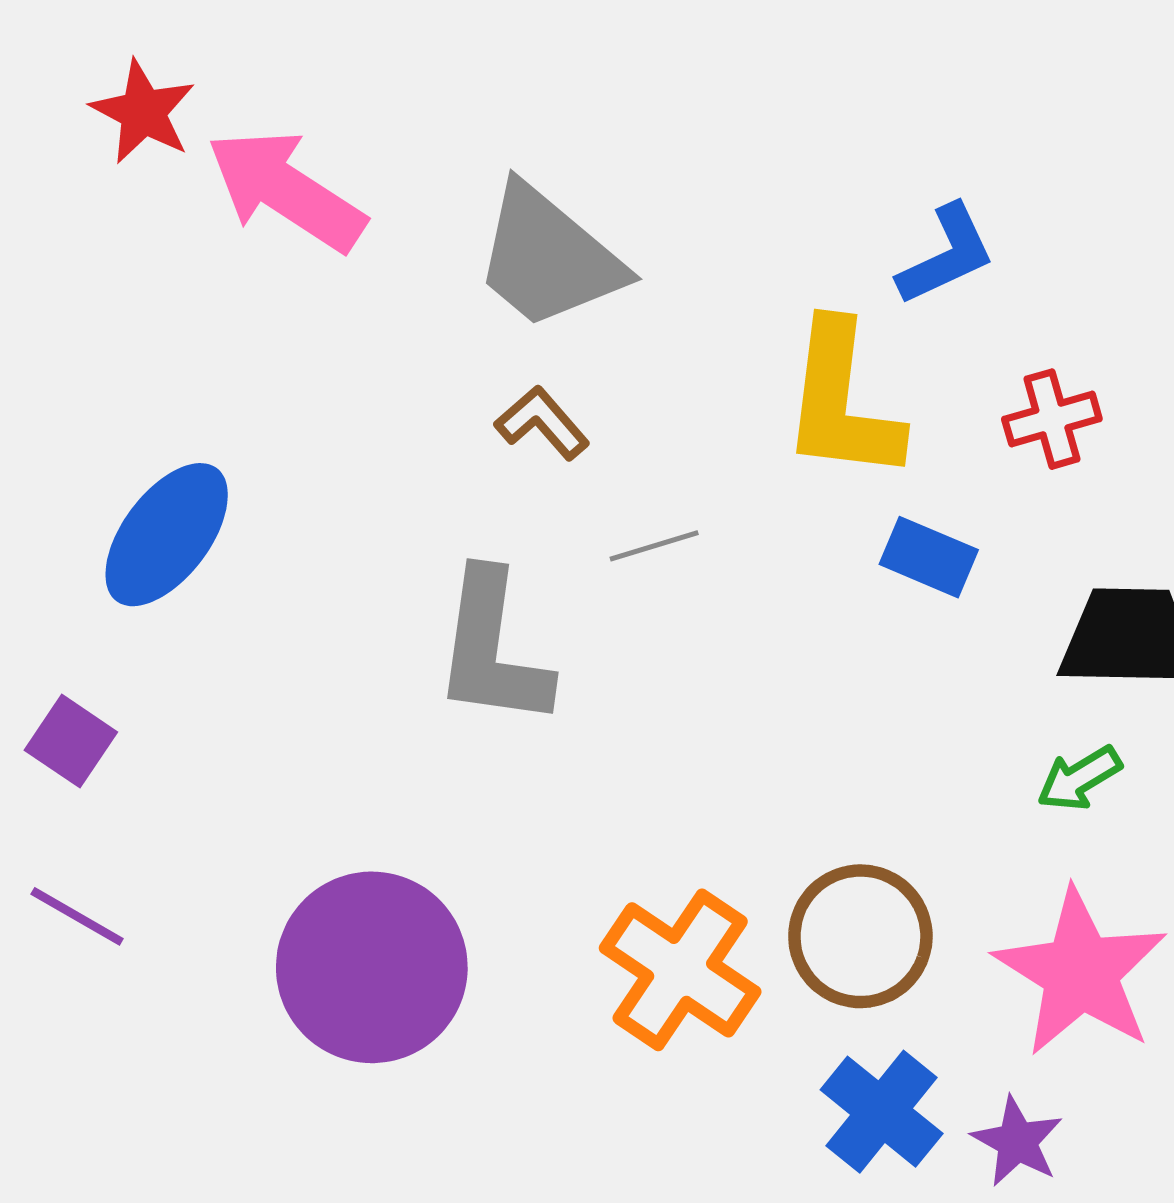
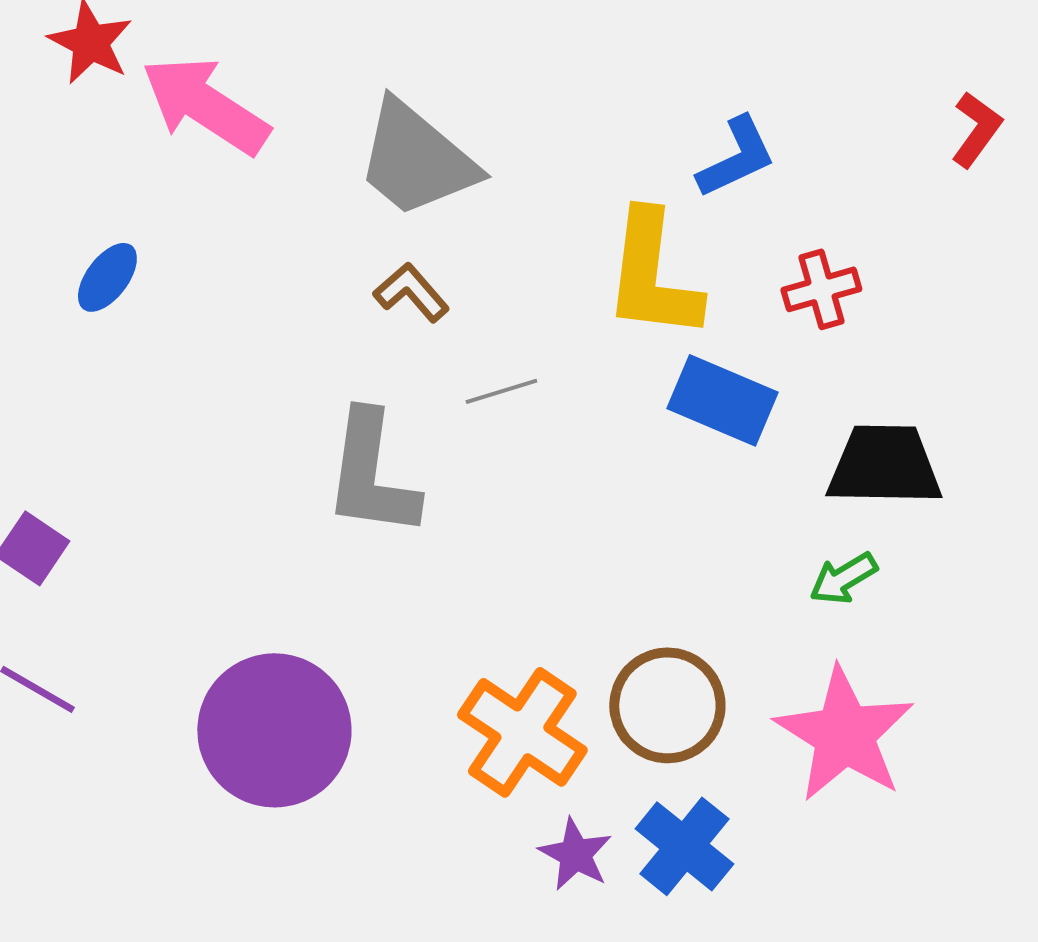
blue ellipse: (167, 535) -> (107, 277), moved, size x0.6
blue rectangle: (929, 557) -> (722, 400), size x1.4
purple star: (1017, 1141) -> (575, 854), moved

